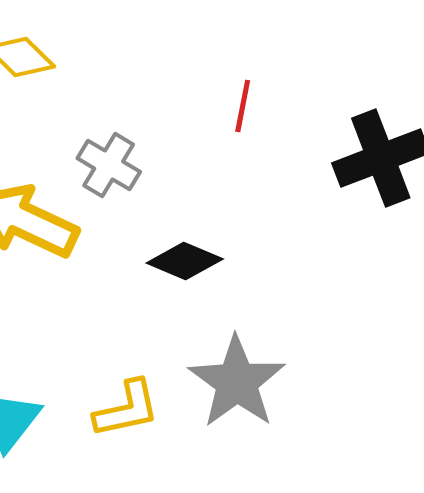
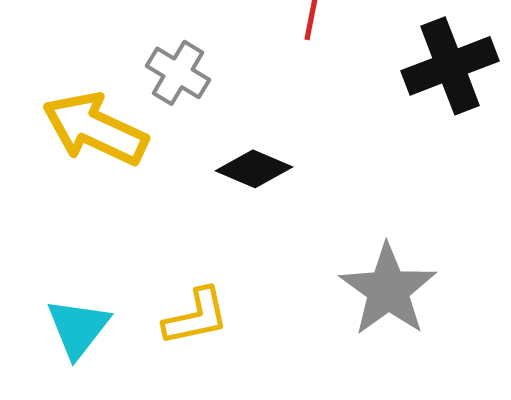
gray star: (237, 382) -> (388, 290), moved

